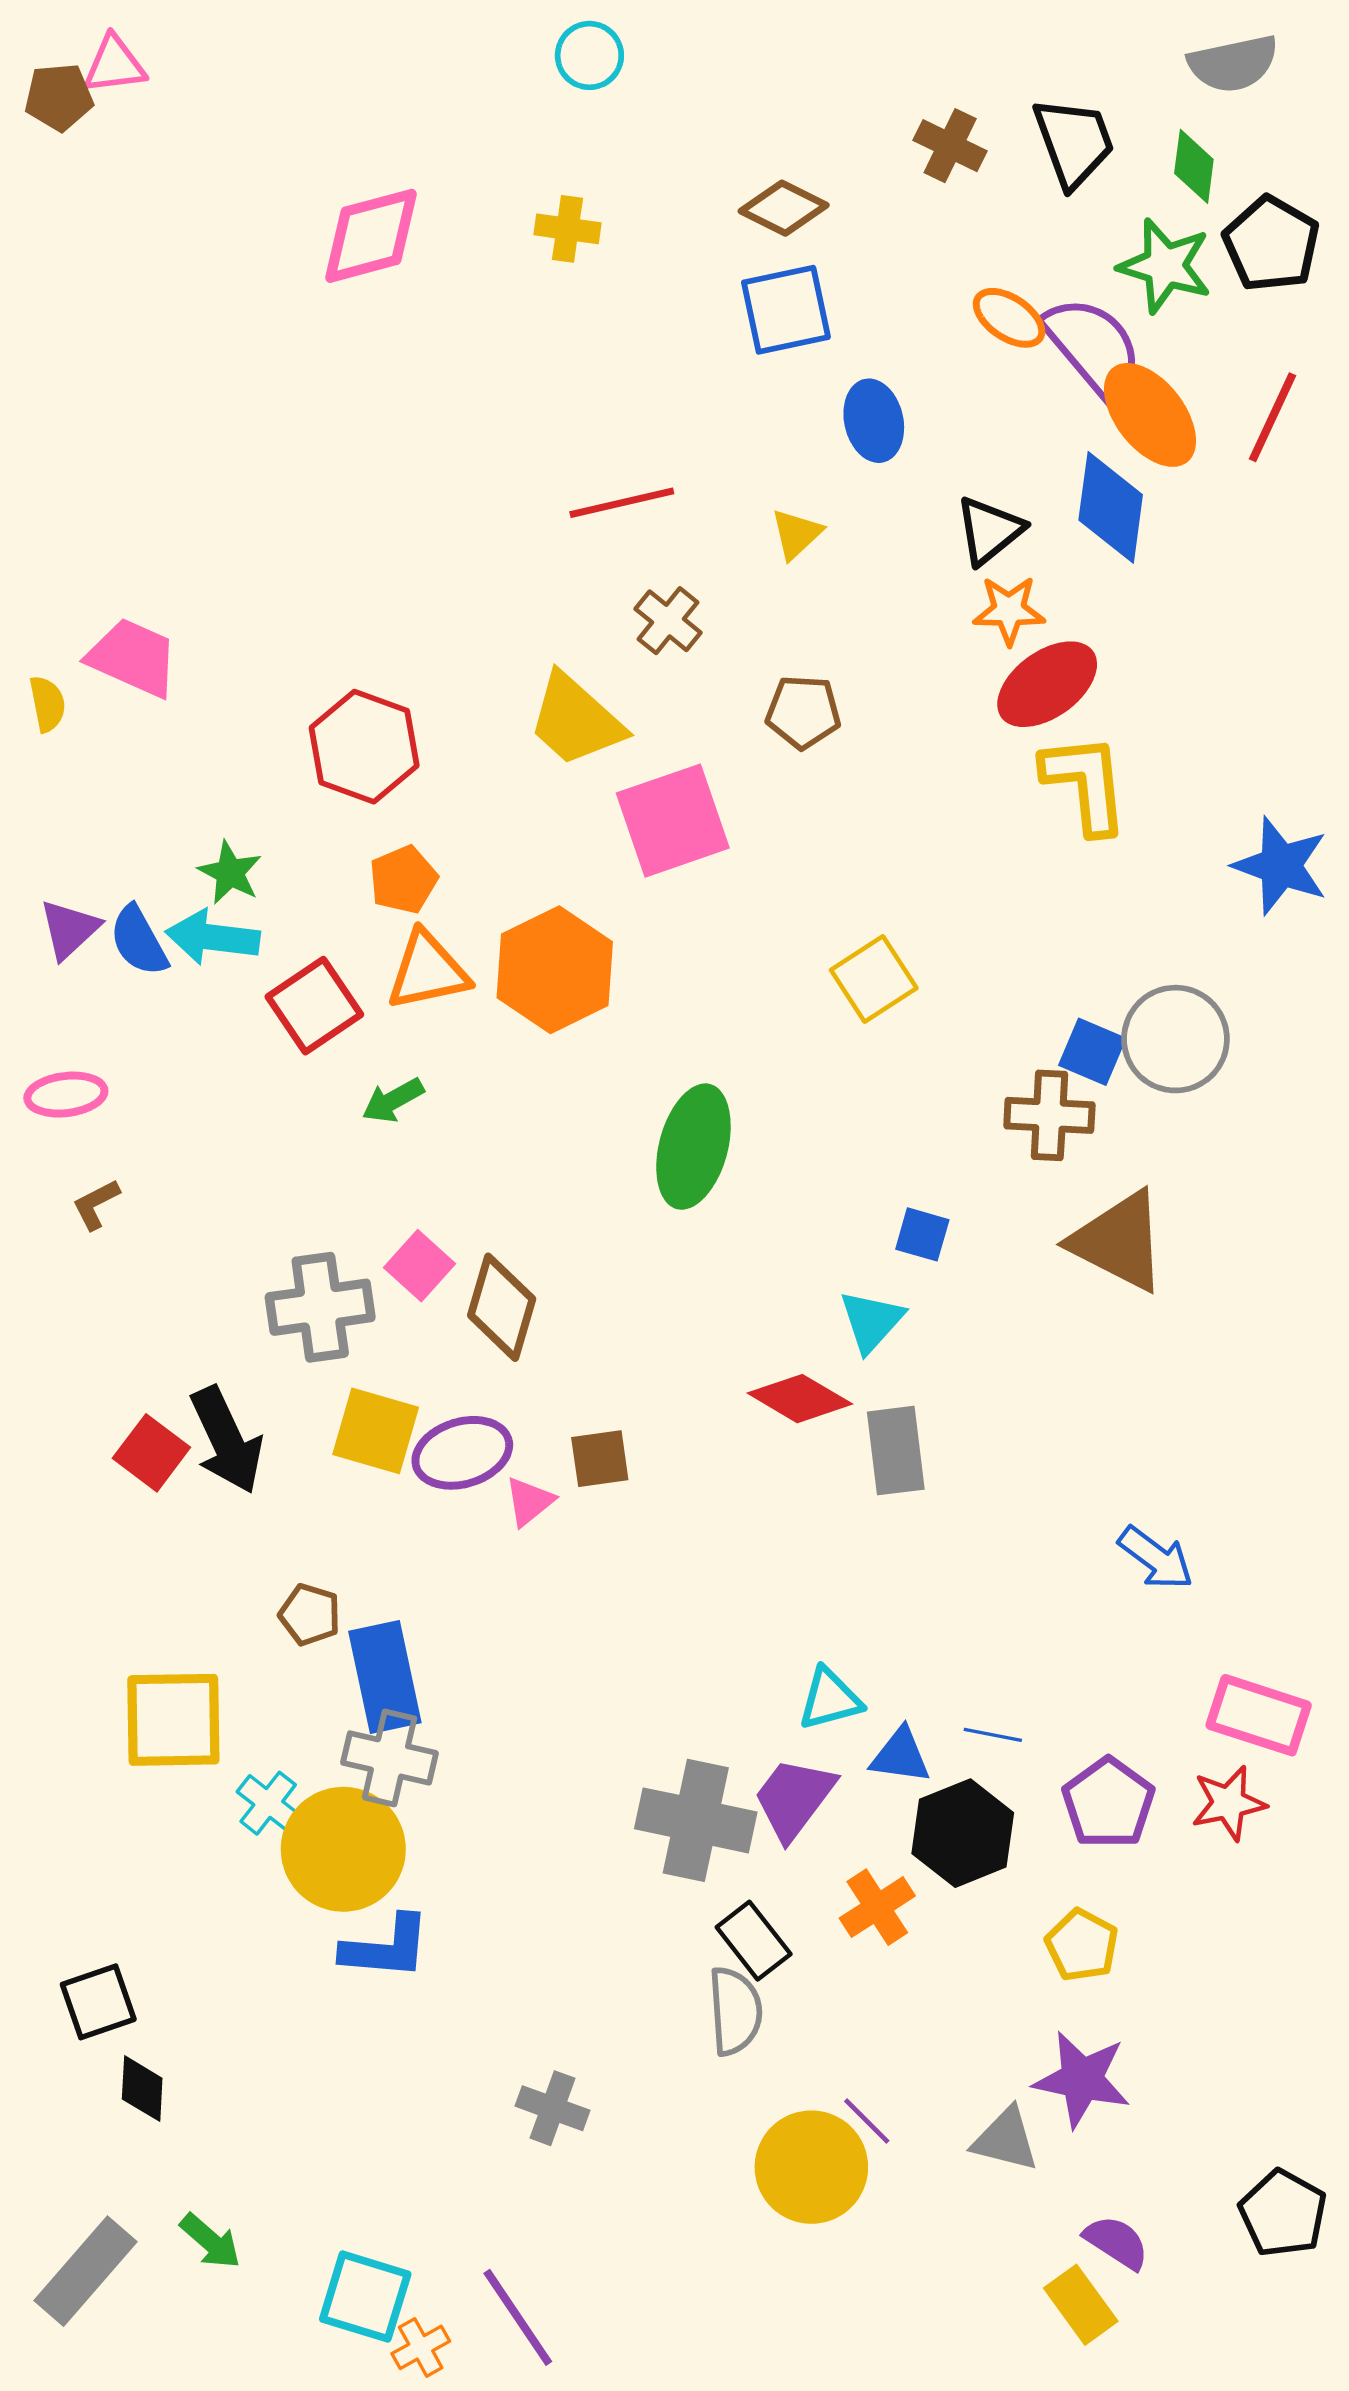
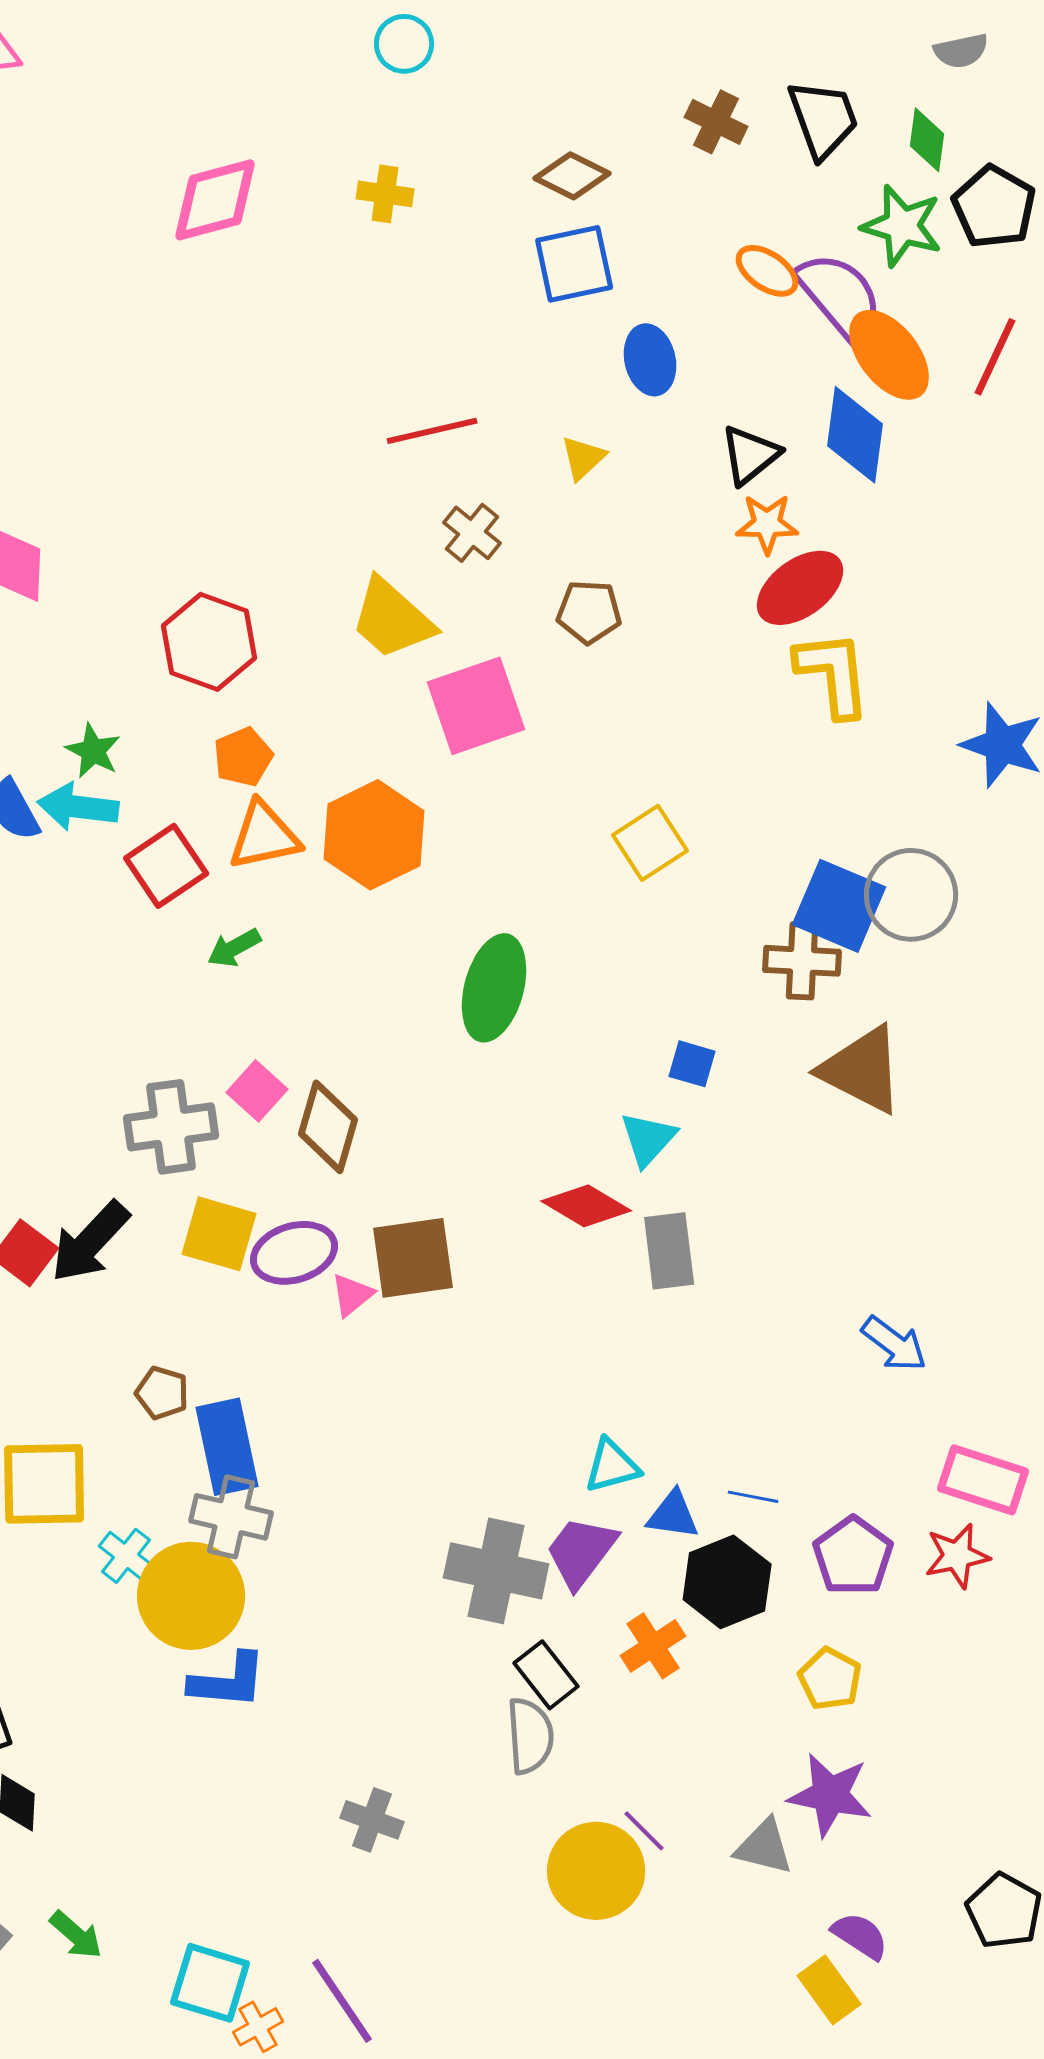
gray semicircle: (1233, 64) -> (961, 51), size x0.7
blue square: (1092, 1052) -> (839, 906), size x1.6
black arrow: (227, 1440) -> (90, 1242), turned 68
brown square: (600, 1459) -> (413, 1258), size x1.6

